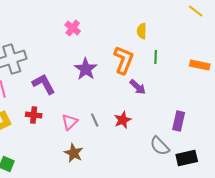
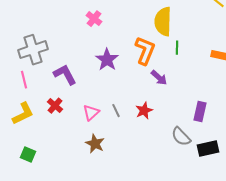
yellow semicircle: (142, 31) -> (163, 22), size x1.8
red cross: (34, 115) -> (55, 106), turned 35

